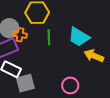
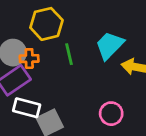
cyan trapezoid: (79, 37) -> (110, 45), turned 115

